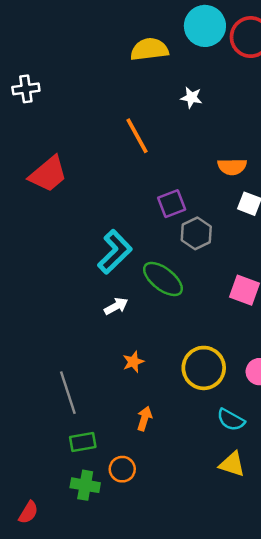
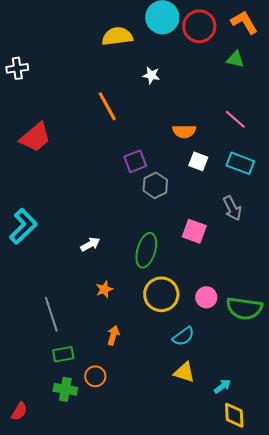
cyan L-shape: (115, 252) -> (23, 226), moved
green ellipse: (163, 279) -> (146, 250), moved, turned 68
cyan semicircle: (231, 420) -> (183, 336), turned -65

